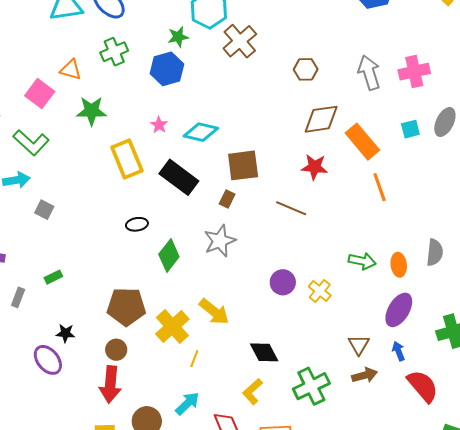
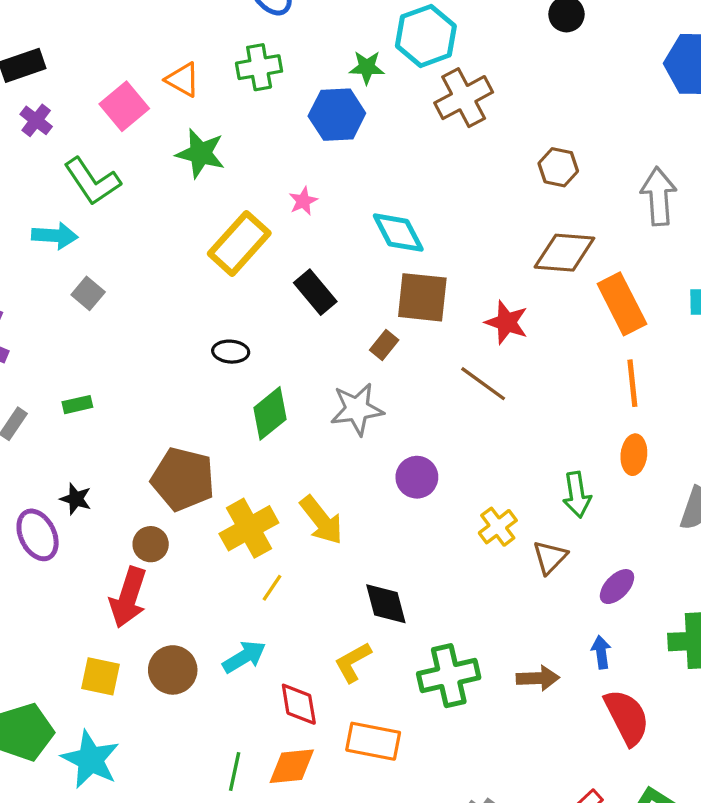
cyan diamond: (201, 132) -> (398, 233), moved, turned 36
yellow rectangle: (127, 159) -> (239, 243), turned 51
red star: (314, 167) -> (507, 322), moved
black rectangle: (179, 177) -> (315, 292), size x0.7
green arrow: (362, 261) -> (577, 495), turned 56
orange ellipse: (399, 265) -> (634, 455), moved
purple circle: (283, 282) -> (417, 477), moved
purple ellipse: (399, 310) -> (617, 587), size x0.7
brown triangle: (359, 345) -> (550, 557), moved

